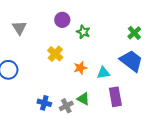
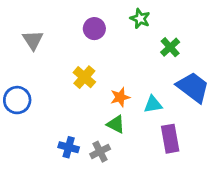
green star: (83, 32) -> (140, 19), moved
green cross: (134, 33) -> (170, 47), moved
green triangle: (83, 99) -> (116, 124), moved

